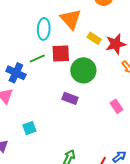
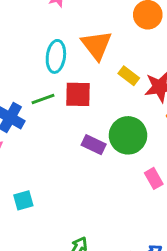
green circle: (83, 70) -> (128, 135), moved
purple rectangle: (70, 98) -> (94, 145), moved

